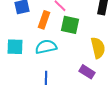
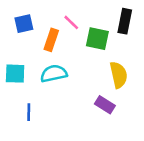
green square: (70, 25) -> (97, 39), moved
blue line: (46, 78) -> (29, 112), moved

